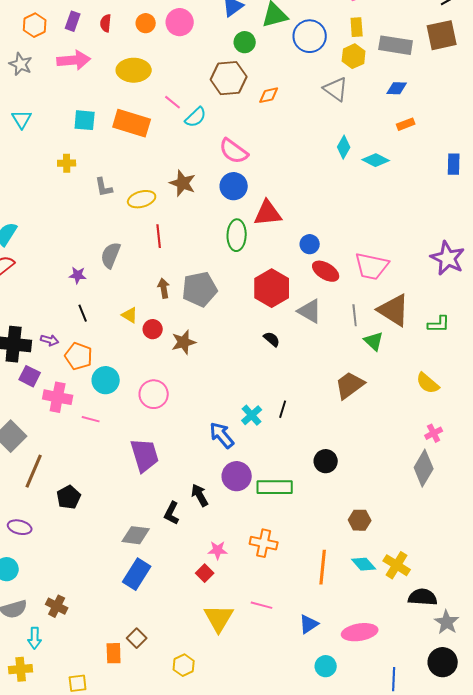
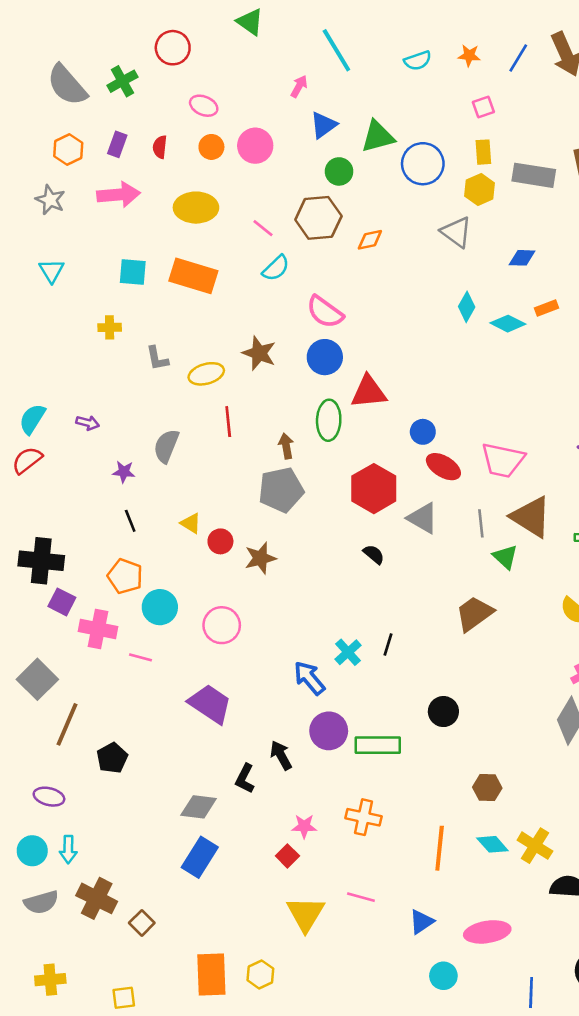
blue diamond: (397, 88) -> (522, 258), moved
pink line: (173, 102) -> (263, 228), moved
orange rectangle: (406, 124) -> (547, 308), moved
brown arrow: (164, 288) -> (286, 446), moved
purple arrow: (50, 340) -> (88, 423), moved
purple trapezoid: (145, 455) -> (210, 704), turned -39
brown cross: (57, 606) -> (97, 898), size x1.4
cyan arrow: (35, 638) -> (68, 849), moved
brown square: (137, 638) -> (142, 923), moved
orange rectangle: (114, 653) -> (211, 974), moved, size x1.6

